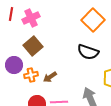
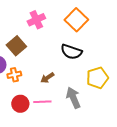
pink cross: (31, 18) -> (36, 20), moved
brown arrow: (50, 77) -> (47, 78), moved

